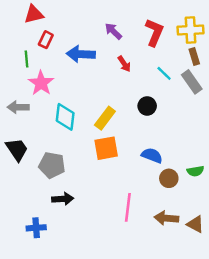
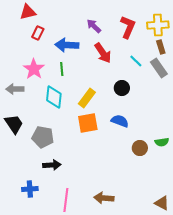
green line: (27, 59) -> (62, 69), moved
red arrow: (124, 64) -> (103, 53), size x1.5
blue semicircle: (152, 155) -> (120, 121), moved
pink line: (128, 207) -> (66, 200), moved
brown arrow: (166, 218) -> (104, 198), moved
brown triangle: (195, 224) -> (162, 203), moved

